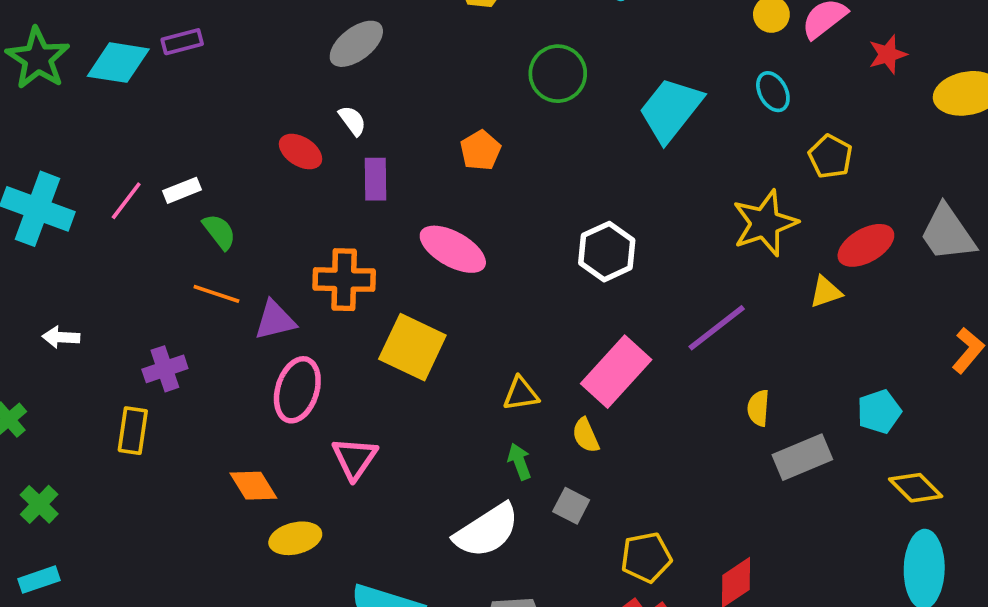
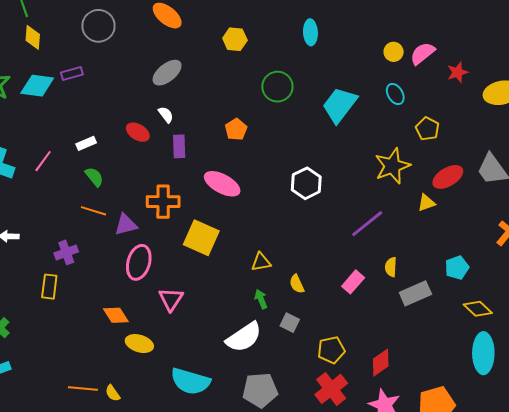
white rectangle: (182, 190) -> (86, 143), moved
pink rectangle: (616, 372) -> (353, 282), moved, size x0.6
yellow ellipse: (295, 538) -> (139, 344), turned 32

